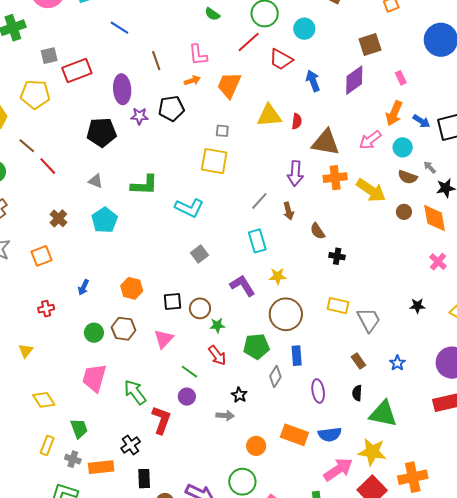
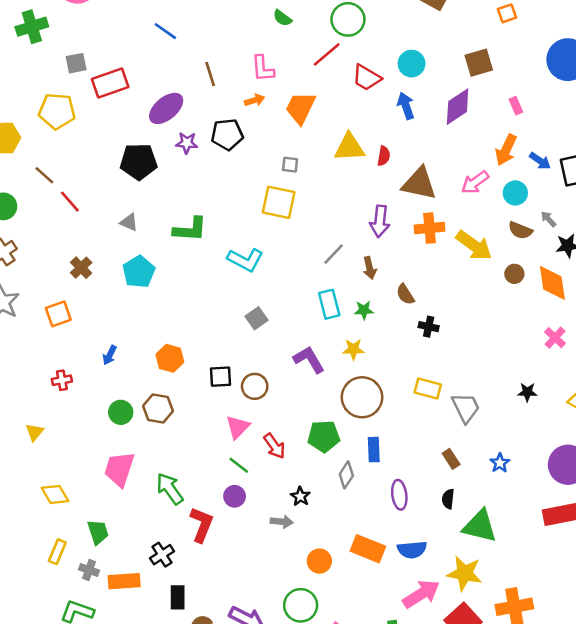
cyan circle: (304, 29) -> (412, 64), moved
purple ellipse: (122, 89) -> (166, 108), turned 52
green star: (217, 325) -> (364, 310), moved
pink triangle: (164, 339) -> (238, 427), moved

